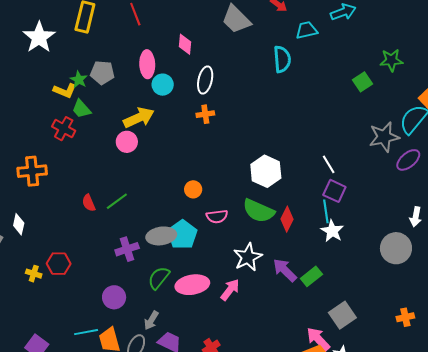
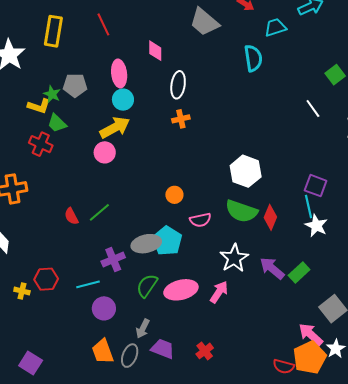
cyan circle: (163, 85) -> (123, 100), moved
white line: (329, 164) -> (313, 109), moved
cyan line: (86, 332) -> (88, 284), moved

